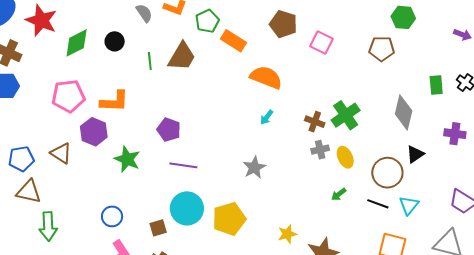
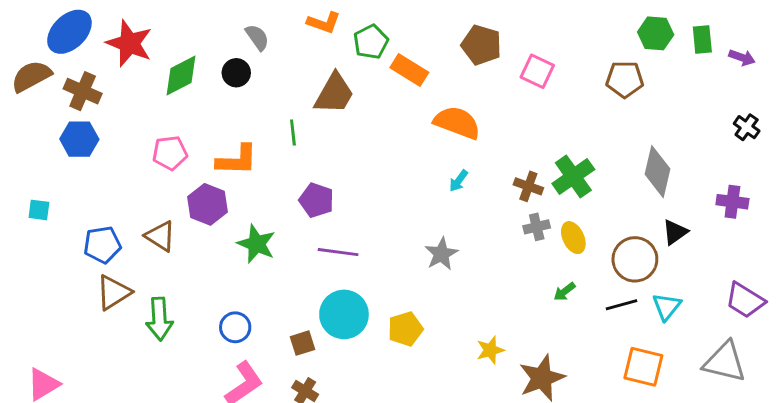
gray semicircle: (144, 13) -> (257, 37), moved
green line: (150, 61) -> (293, 132), moved
green rectangle: (436, 85) -> (702, 40), moved
pink pentagon: (68, 96) -> (170, 153), size x0.7
brown triangle: (29, 192) -> (114, 292), turned -44
black line: (378, 204) -> (622, 305), turned -35
yellow pentagon: (229, 219) -> (405, 329), size x0.7
green arrow: (48, 226) -> (159, 319), moved

